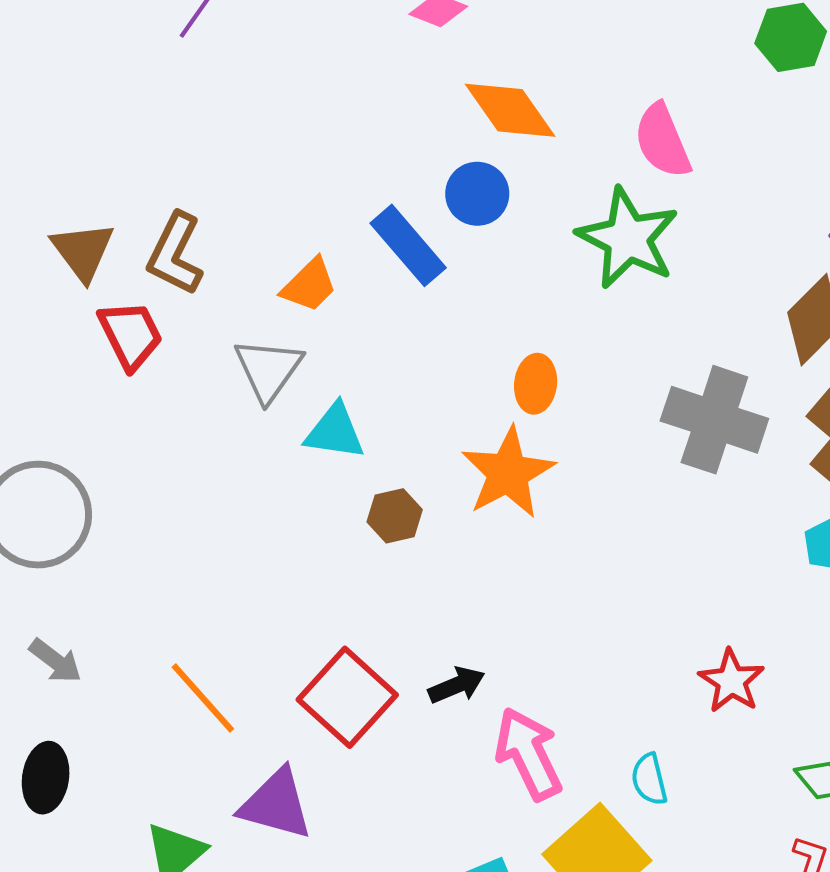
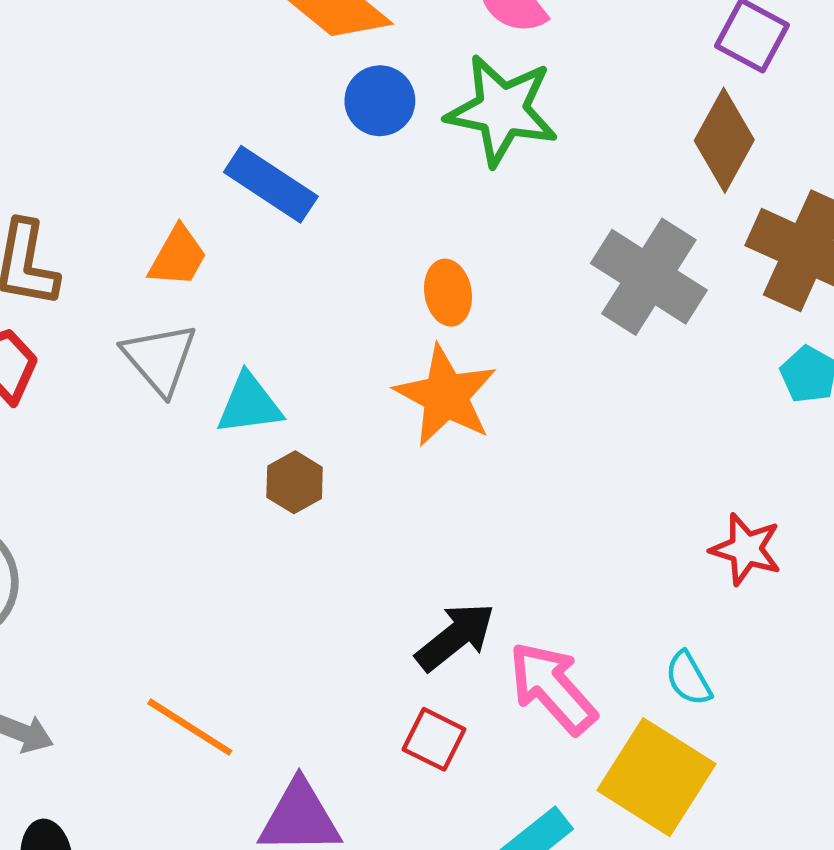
blue circle: (477, 194) -> (380, 101), moved
gray cross: (714, 420) -> (649, 277), turned 30
brown hexagon: (395, 516) -> (295, 482), moved
black arrow: (457, 685) -> (455, 637), size x1.4
red square: (347, 697) -> (434, 739), moved, size x0.6

